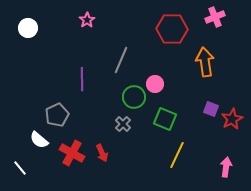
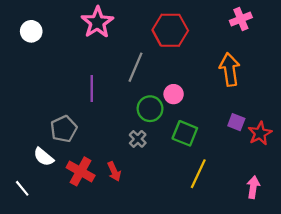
pink star: (87, 20) -> (97, 22), size x1.8
red hexagon: (172, 29) -> (170, 30), moved

